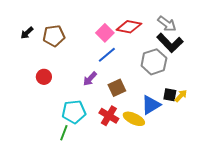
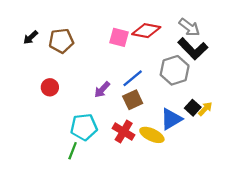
pink square: (105, 33) -> (119, 37), turned -30
blue line: (107, 55) -> (133, 78), moved
black square: (170, 95) -> (193, 108), turned 32

